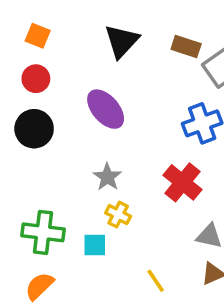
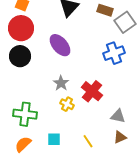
red circle: (36, 79) -> (21, 28), size x1.6
red cross: (182, 182) -> (92, 91), moved
cyan square: (95, 245) -> (54, 139), moved

